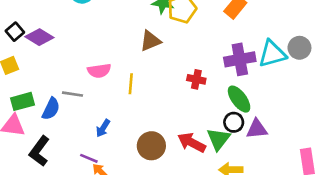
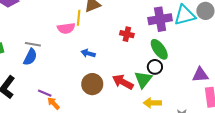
pink semicircle: (99, 71) -> (66, 28), moved
yellow line: (131, 84) -> (79, 18), moved
blue semicircle: (51, 109) -> (30, 57), moved
blue arrow: (103, 128) -> (88, 53), moved, turned 72
purple triangle: (257, 129) -> (200, 75), moved

